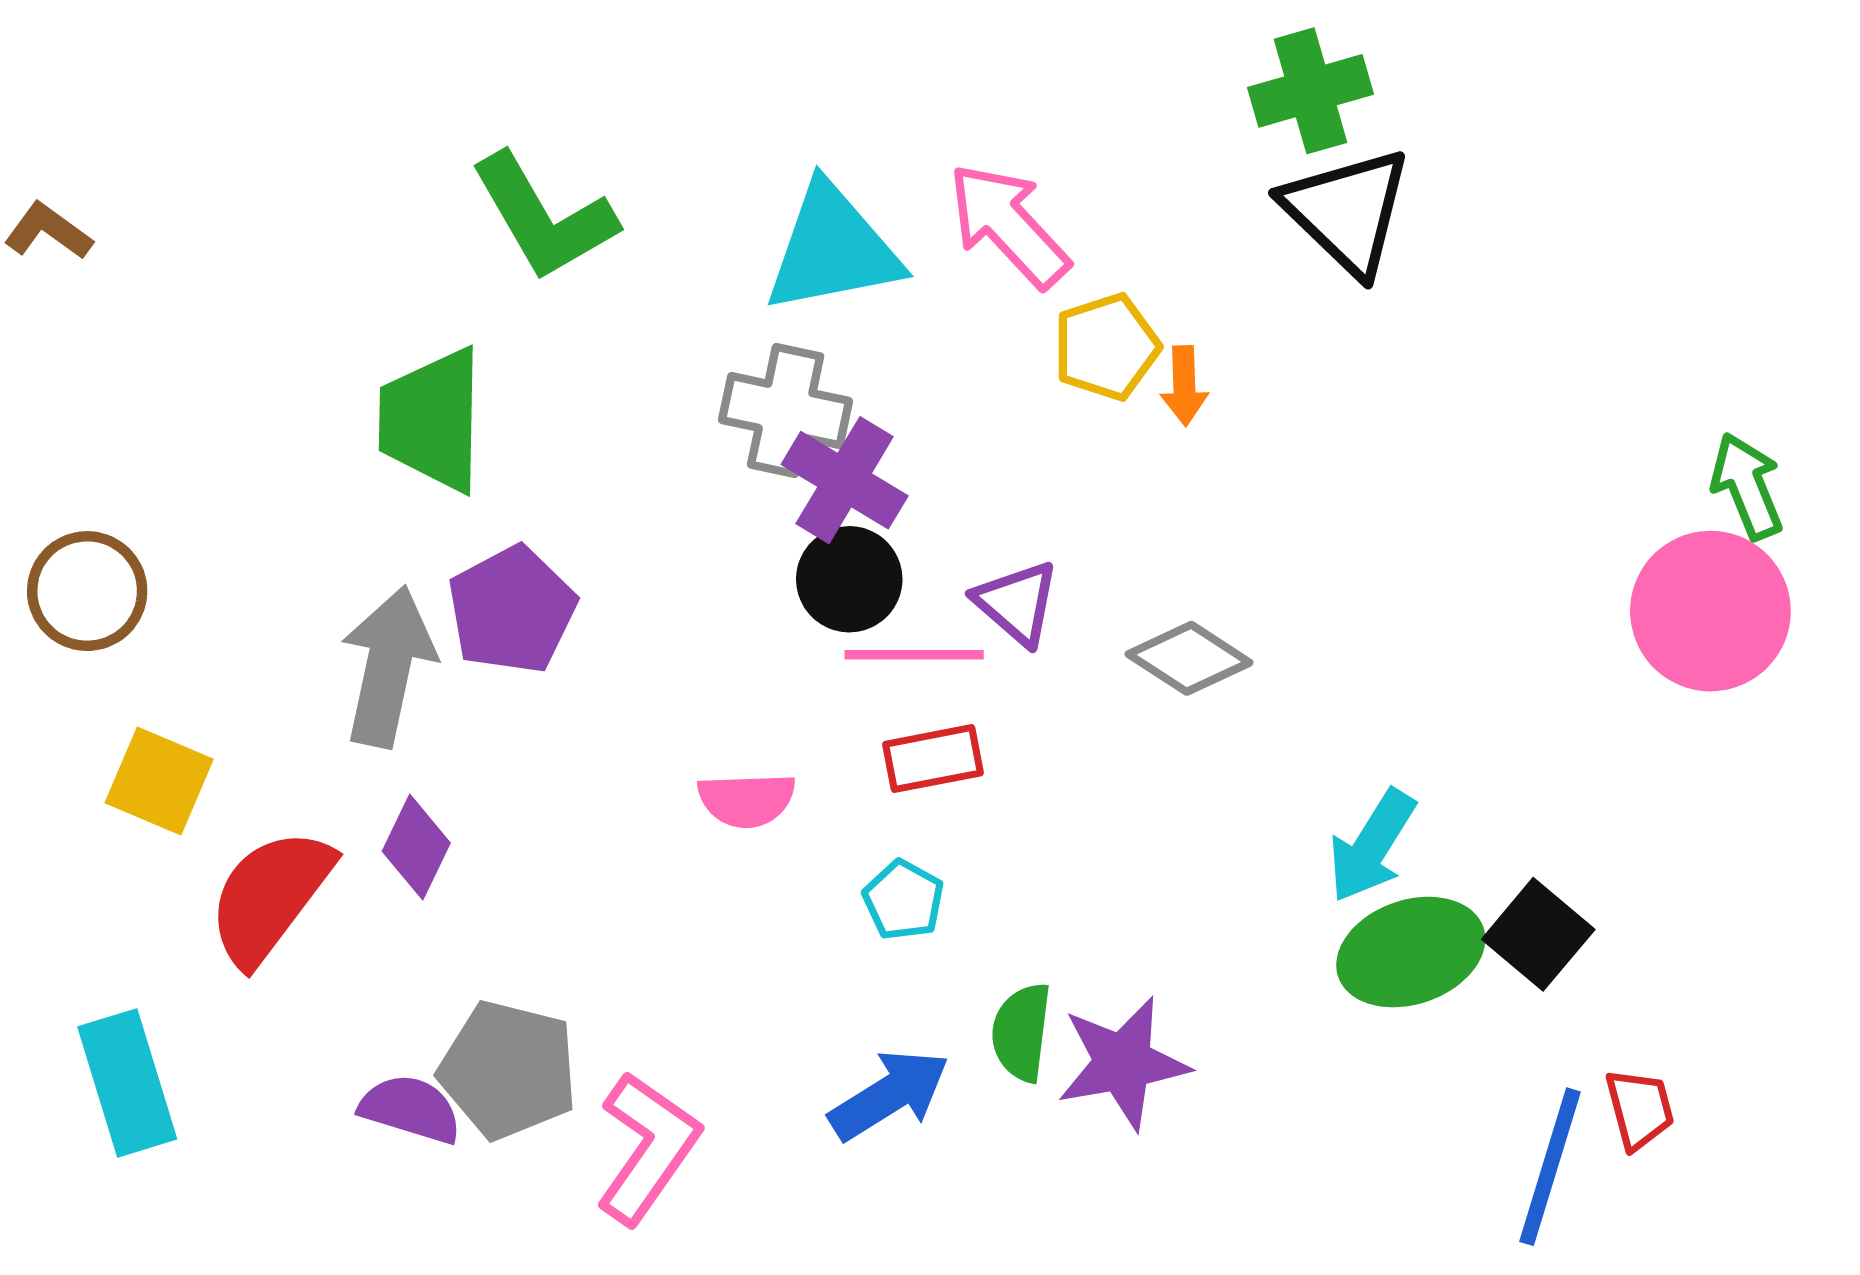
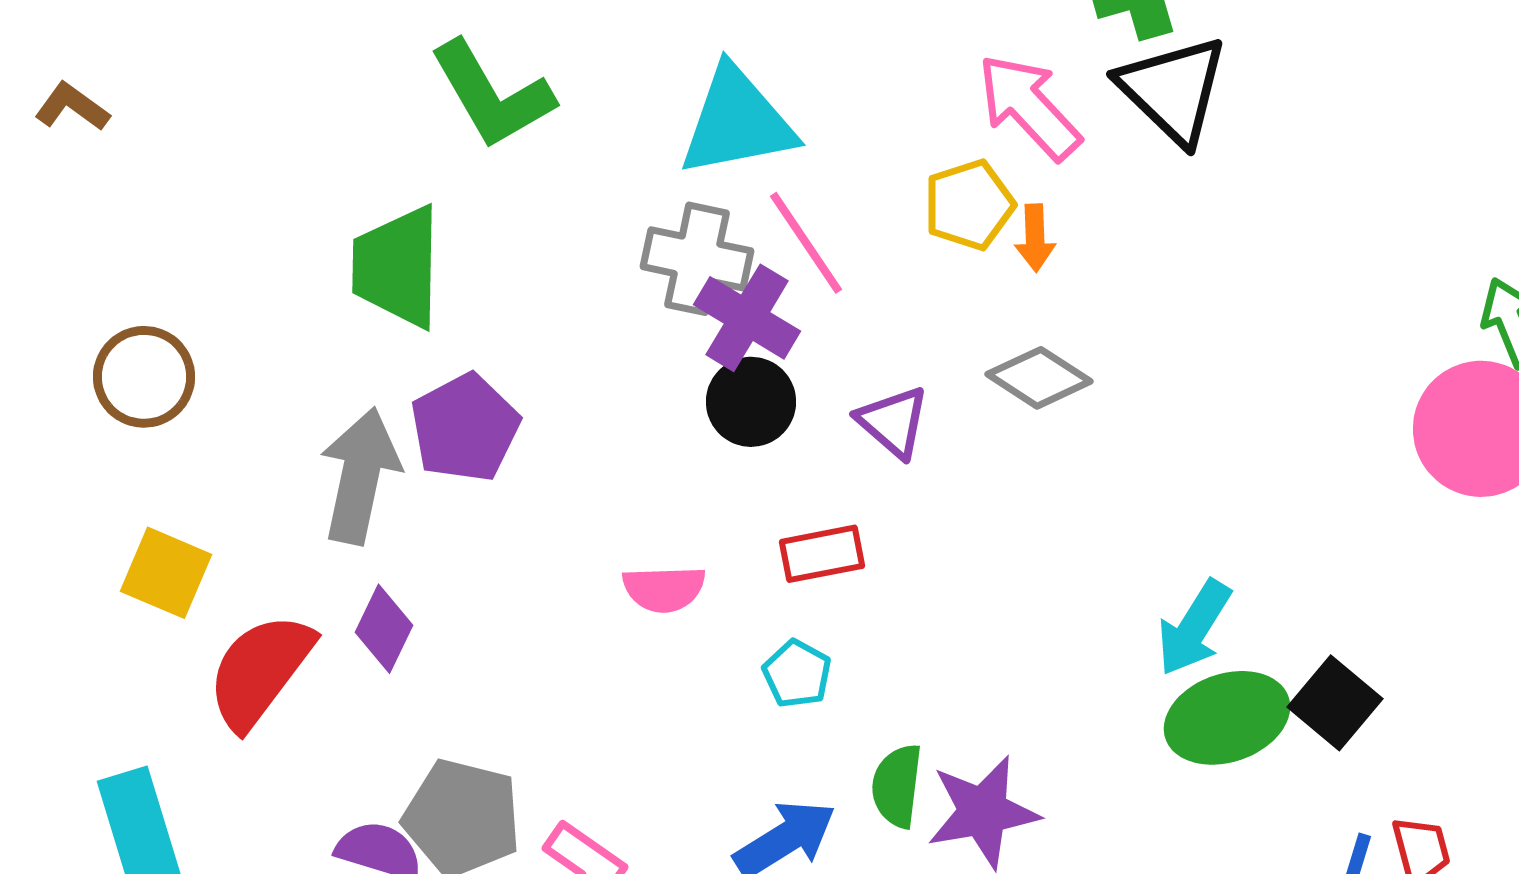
pink arrow: (1008, 225) -> (1029, 107), moved
brown circle: (87, 591) -> (144, 377), moved
pink line: (914, 655) -> (806, 243), moved, turned 56
gray diamond: (1189, 658) -> (1039, 378), moved

